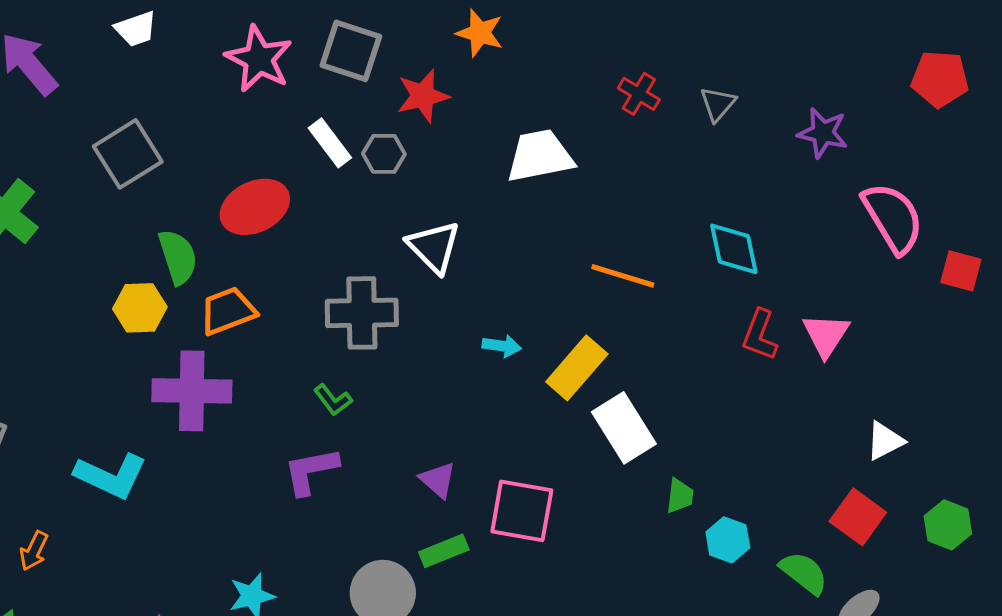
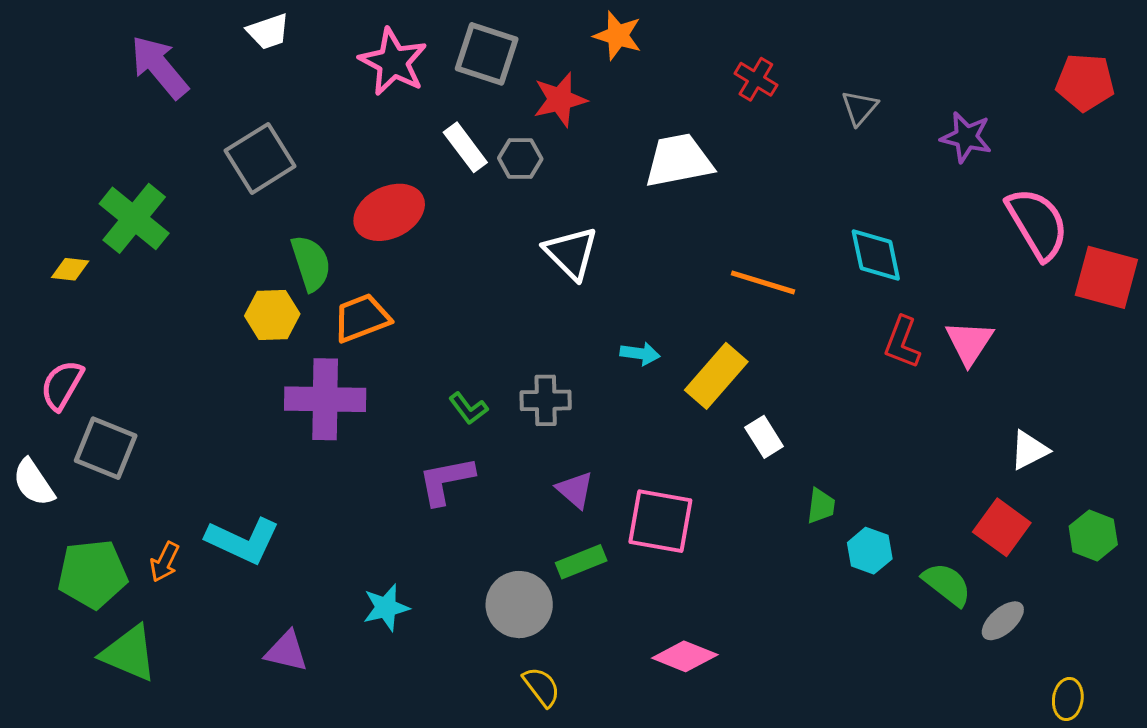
red cross: (639, 94) -> (756, 79), moved
red square: (961, 271) -> (1106, 277), size x1.5
gray cross: (362, 313) -> (546, 400), moved, size x0.7
white rectangle: (624, 428) -> (764, 437), size x0.6
cyan L-shape: (111, 476) -> (243, 541), moved

